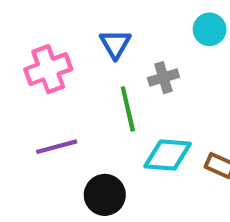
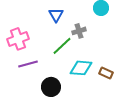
pink cross: (48, 69) -> (18, 39), moved
green line: (128, 109) -> (62, 46), turned 60

